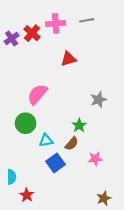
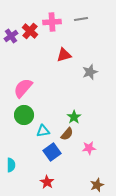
pink semicircle: (37, 94) -> (23, 88), moved
gray star: (98, 100) -> (90, 72), moved
red star: (27, 195) -> (47, 182), moved

